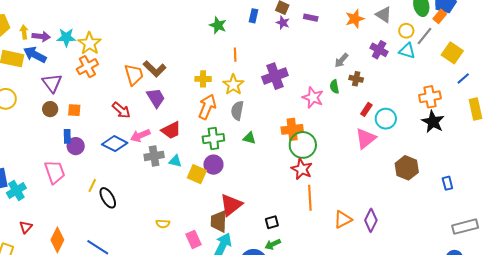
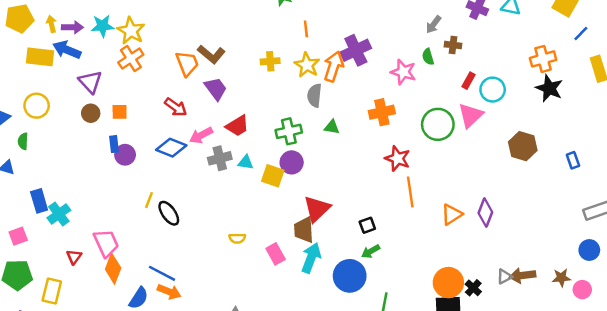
orange arrow: (207, 107) -> (334, 66), moved
green circle: (303, 145) -> (438, 124), moved
pink trapezoid: (55, 172) -> (106, 243), moved

